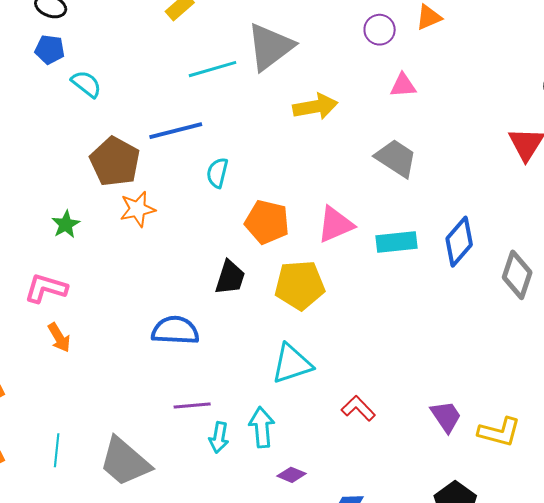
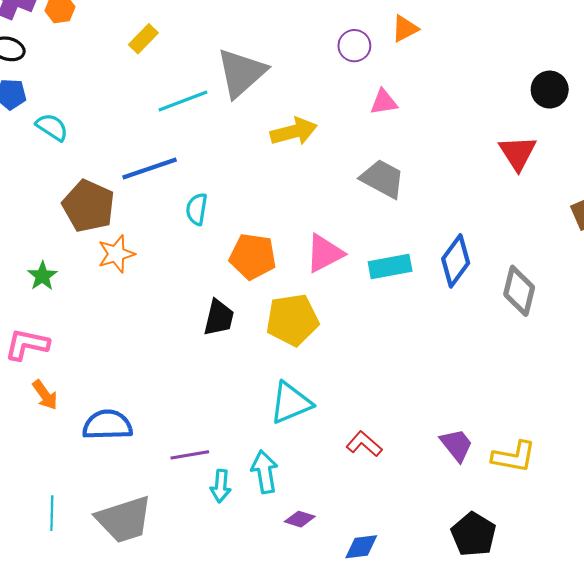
blue semicircle: (175, 330) -> (107, 425), moved
gray trapezoid: (125, 462) -> (124, 519), turned -54

